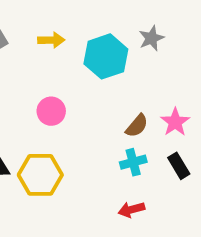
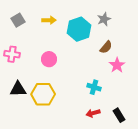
brown semicircle: (137, 126) -> (106, 47), moved
cyan cross: (133, 162) -> (94, 87), turned 32
black rectangle: (179, 166) -> (119, 115), moved

